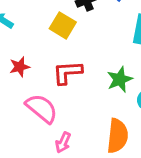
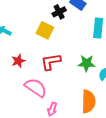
green star: (120, 79) -> (86, 63), turned 30

